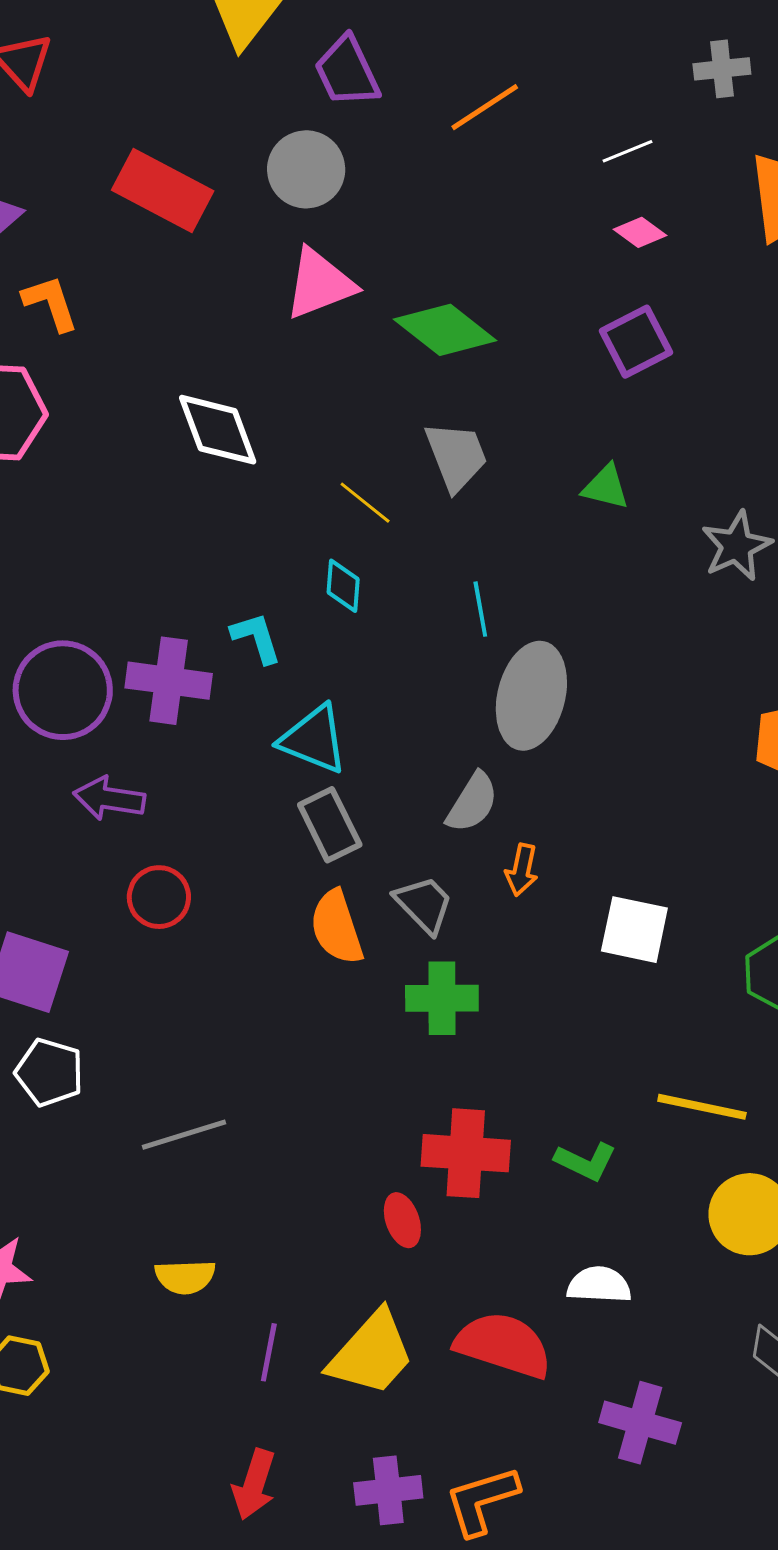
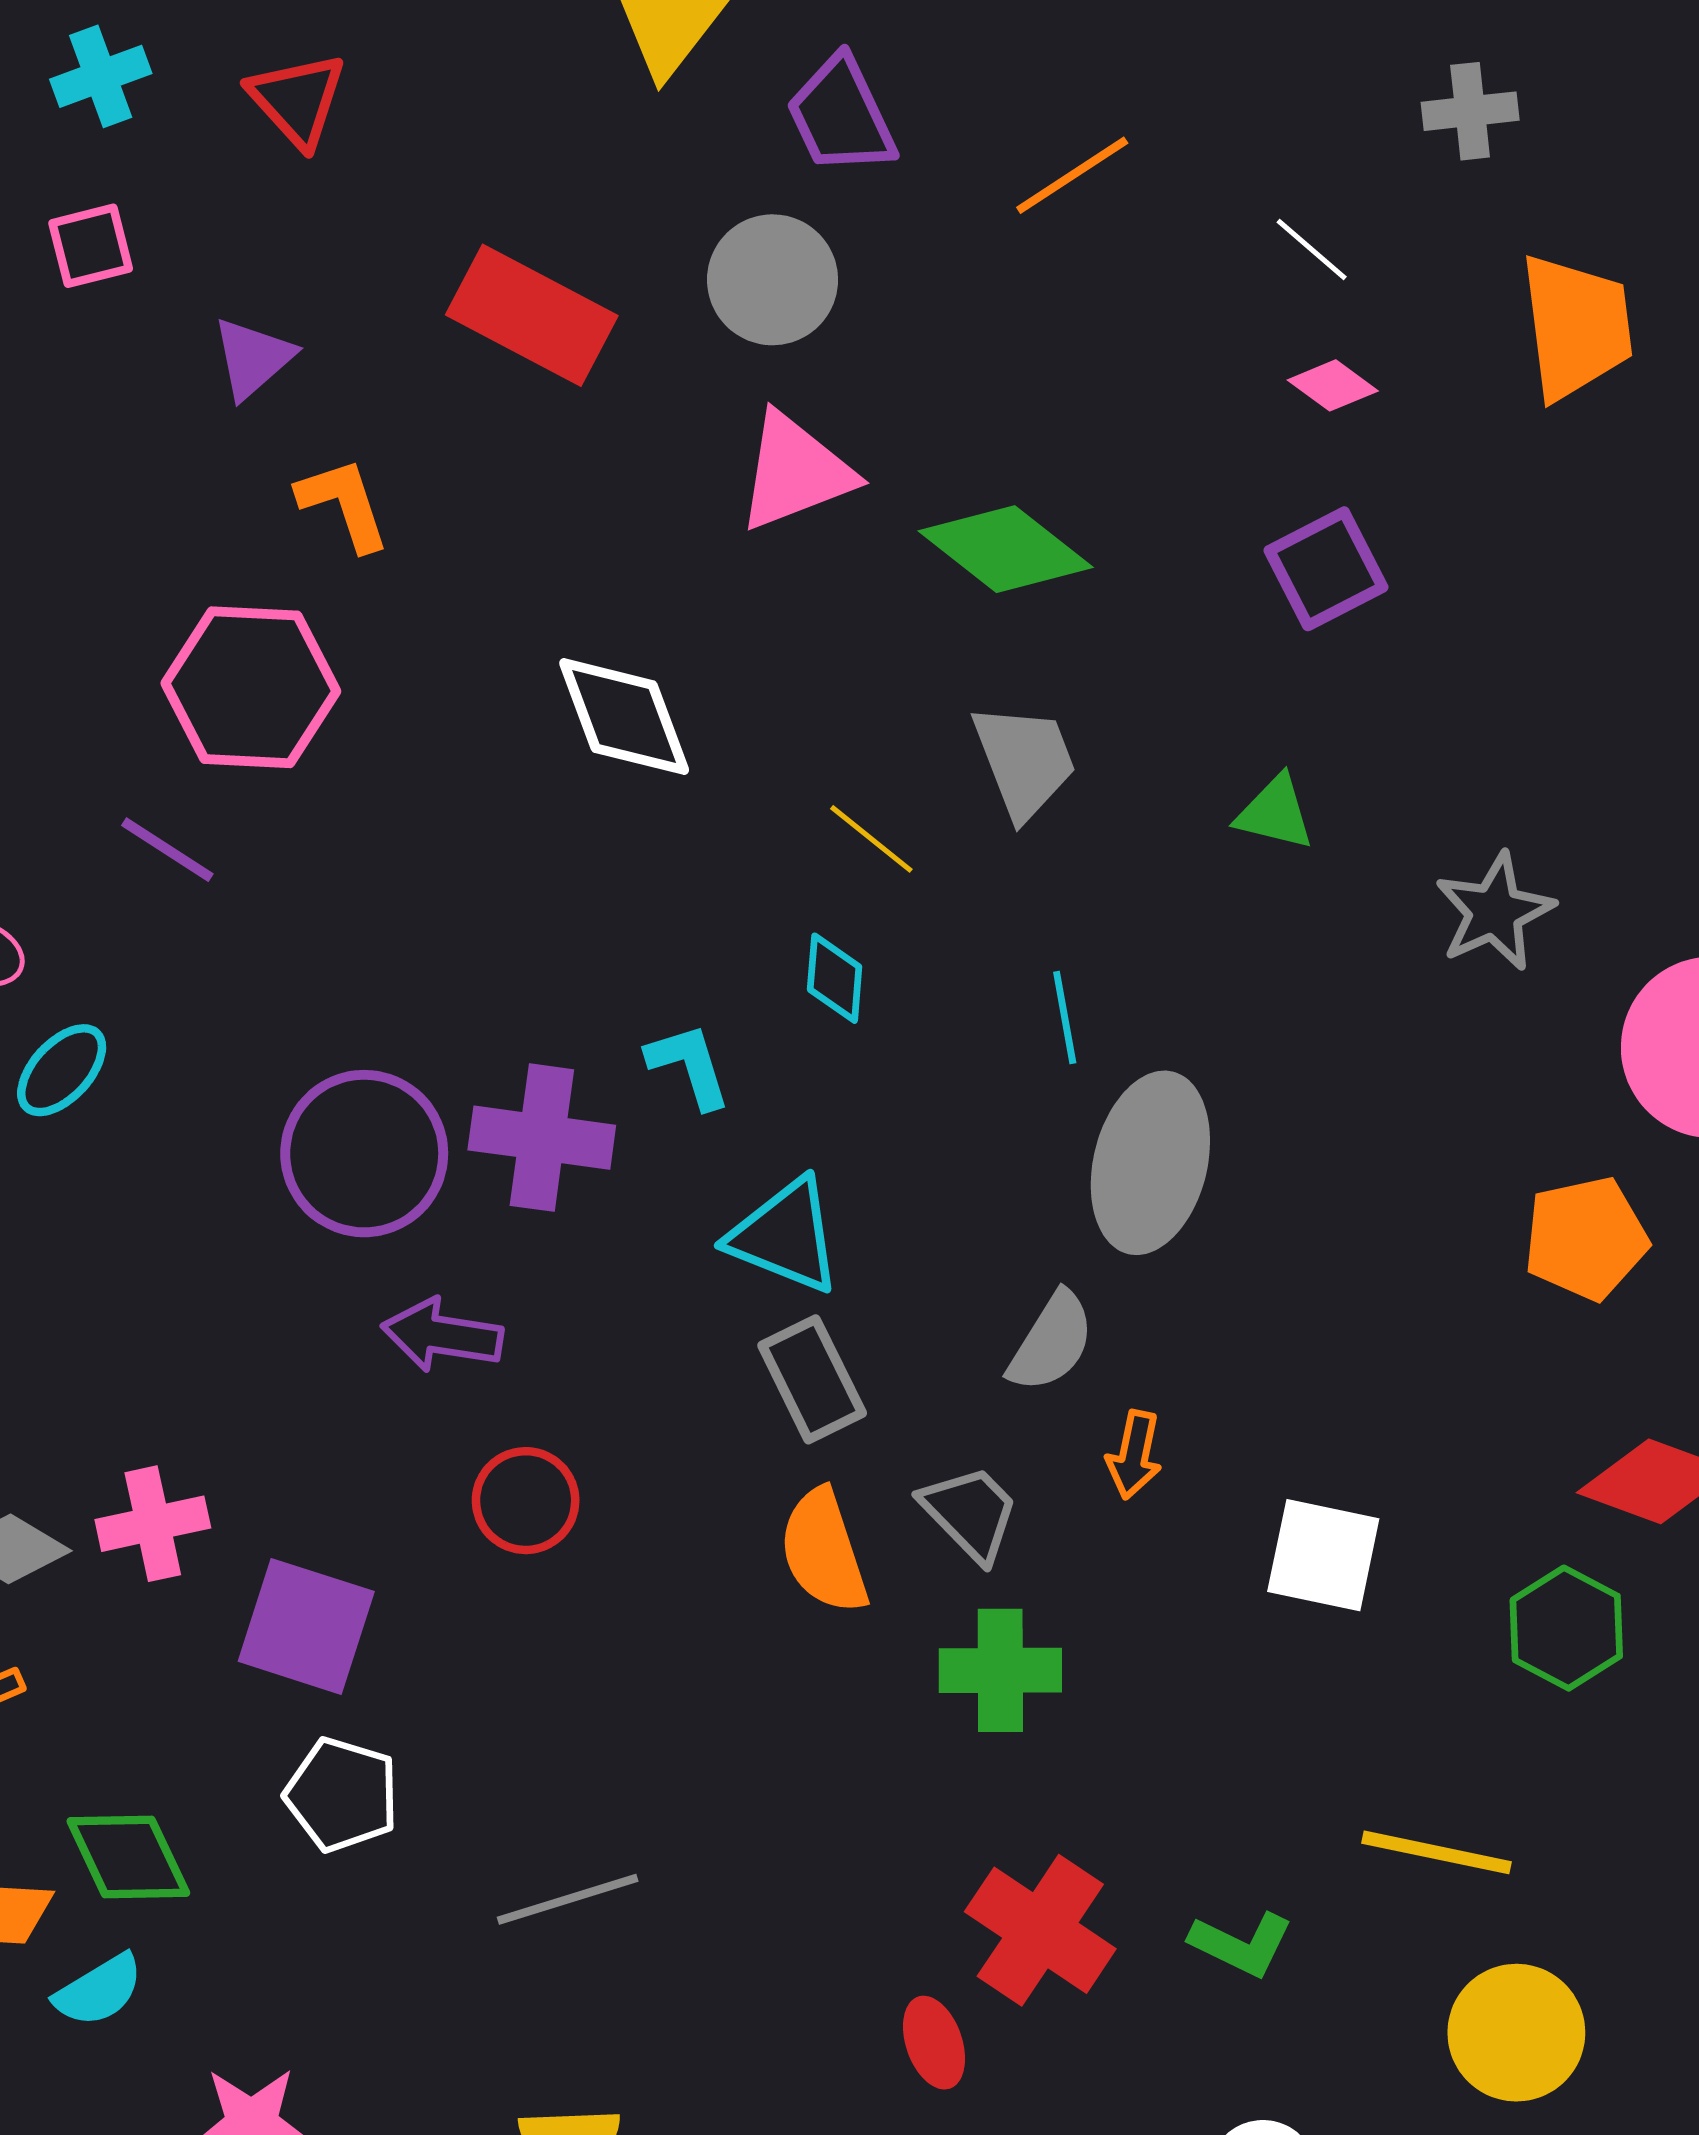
white line: (628, 151) -> (1312, 249), turned 63
red cross: (466, 1153) -> (1040, 1930), turned 30

